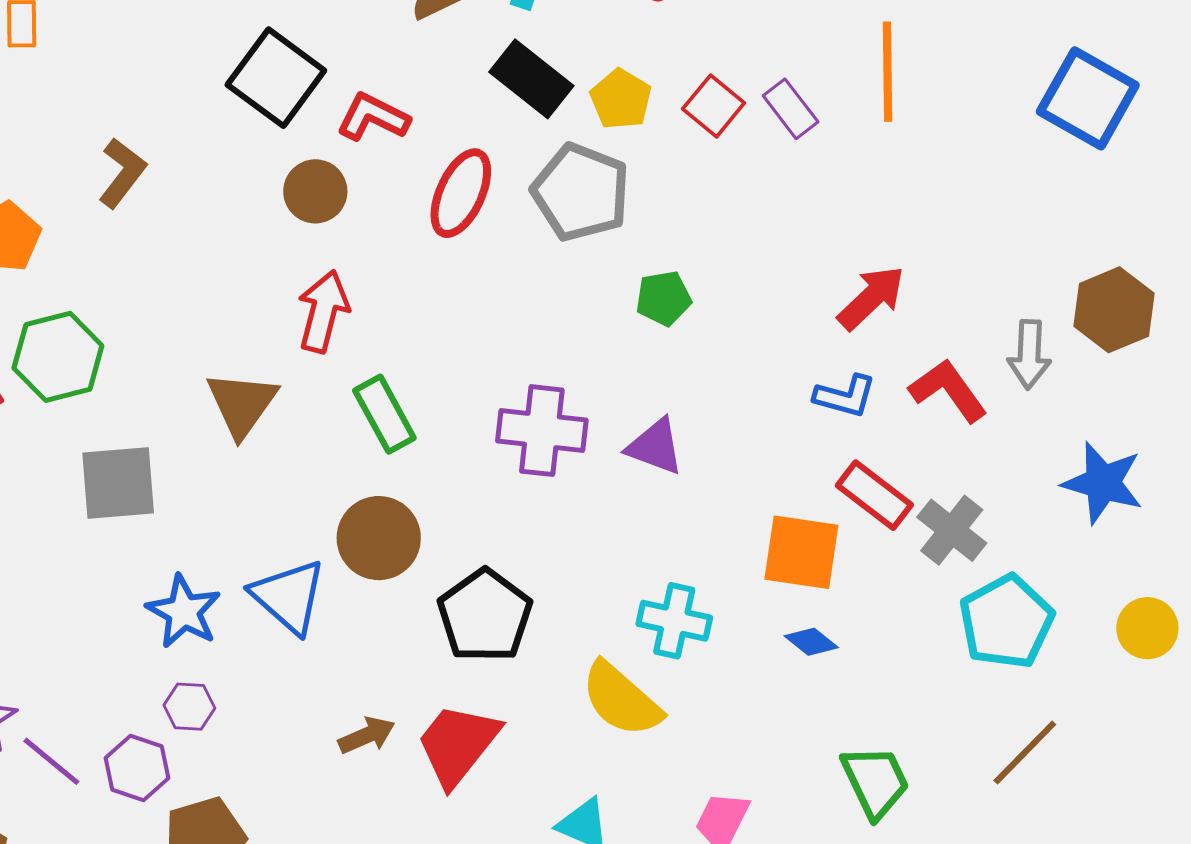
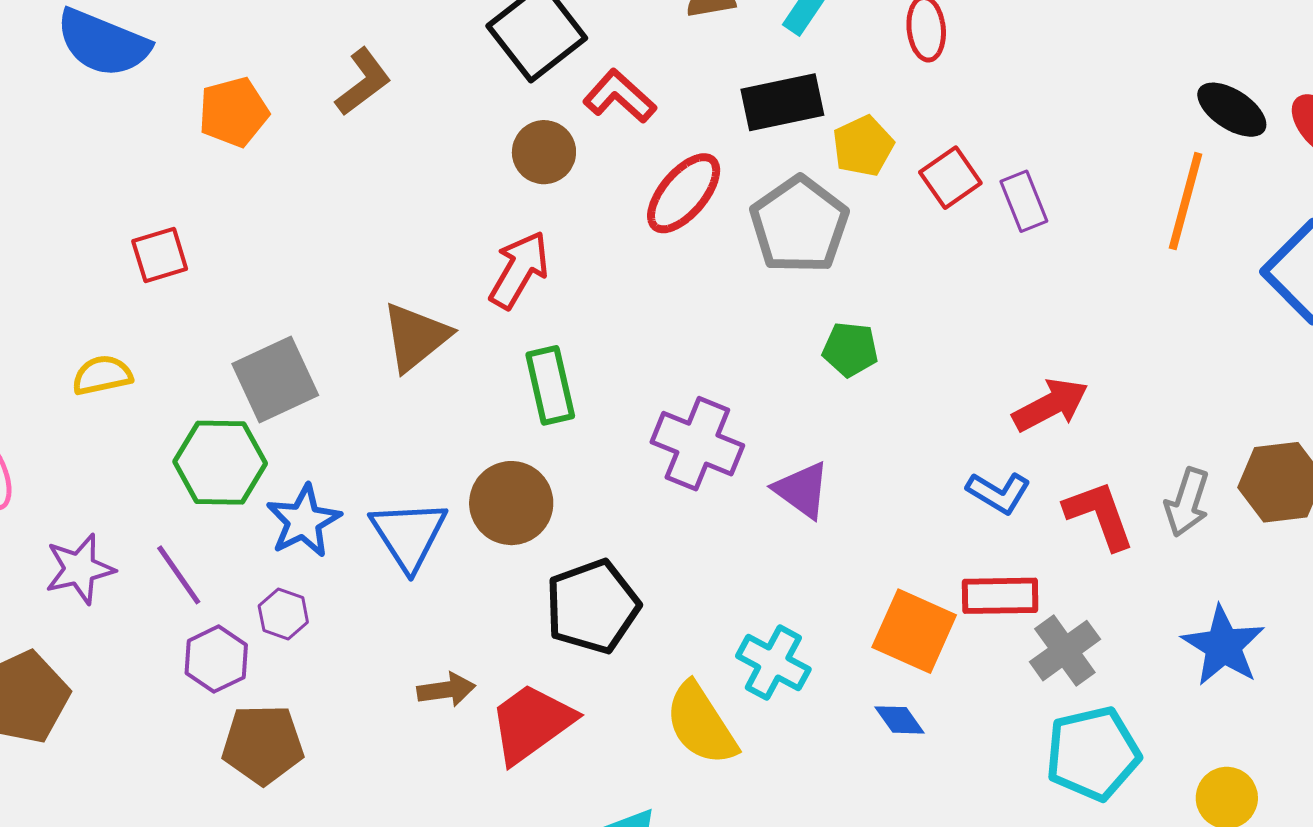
orange line: (888, 72) -> (1186, 201), moved
black rectangle: (531, 79) -> (782, 102), turned -66
green hexagon: (58, 357) -> (220, 463), moved
gray square: (118, 483) -> (275, 380), turned -36
red rectangle: (874, 495) -> (1000, 596), turned -54
purple line: (51, 761) -> (179, 575), moved

